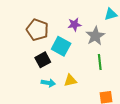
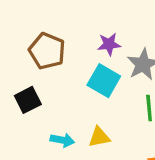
cyan square: (61, 46) -> (104, 81), moved
black square: (43, 60) -> (28, 100), moved

